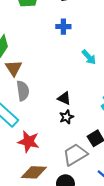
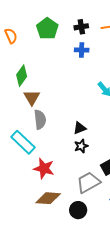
blue cross: (63, 27) -> (82, 50), moved
black triangle: (64, 98) -> (80, 128), turned -48

